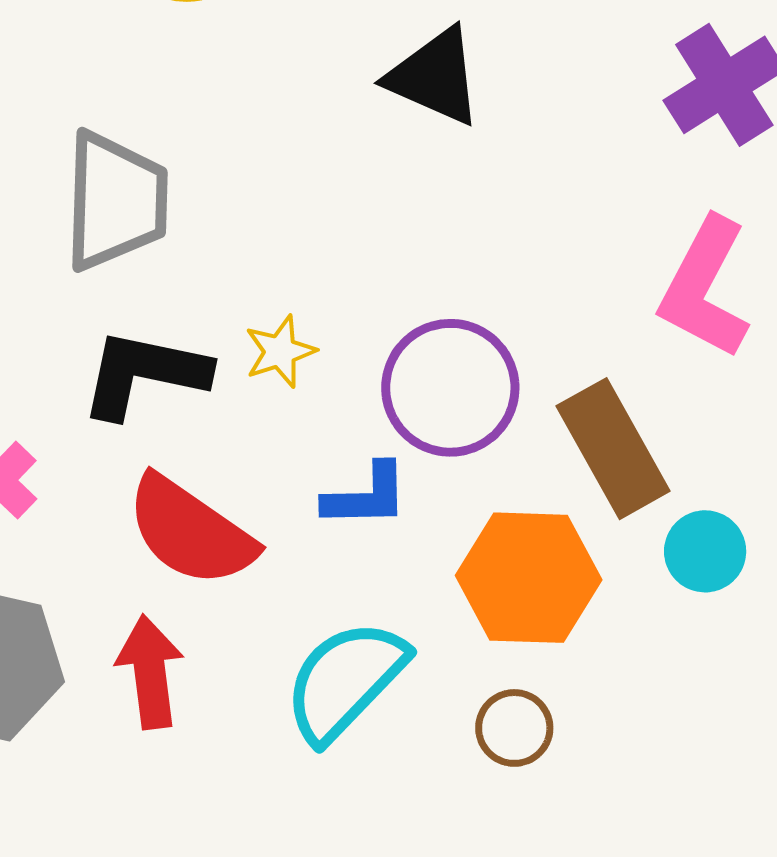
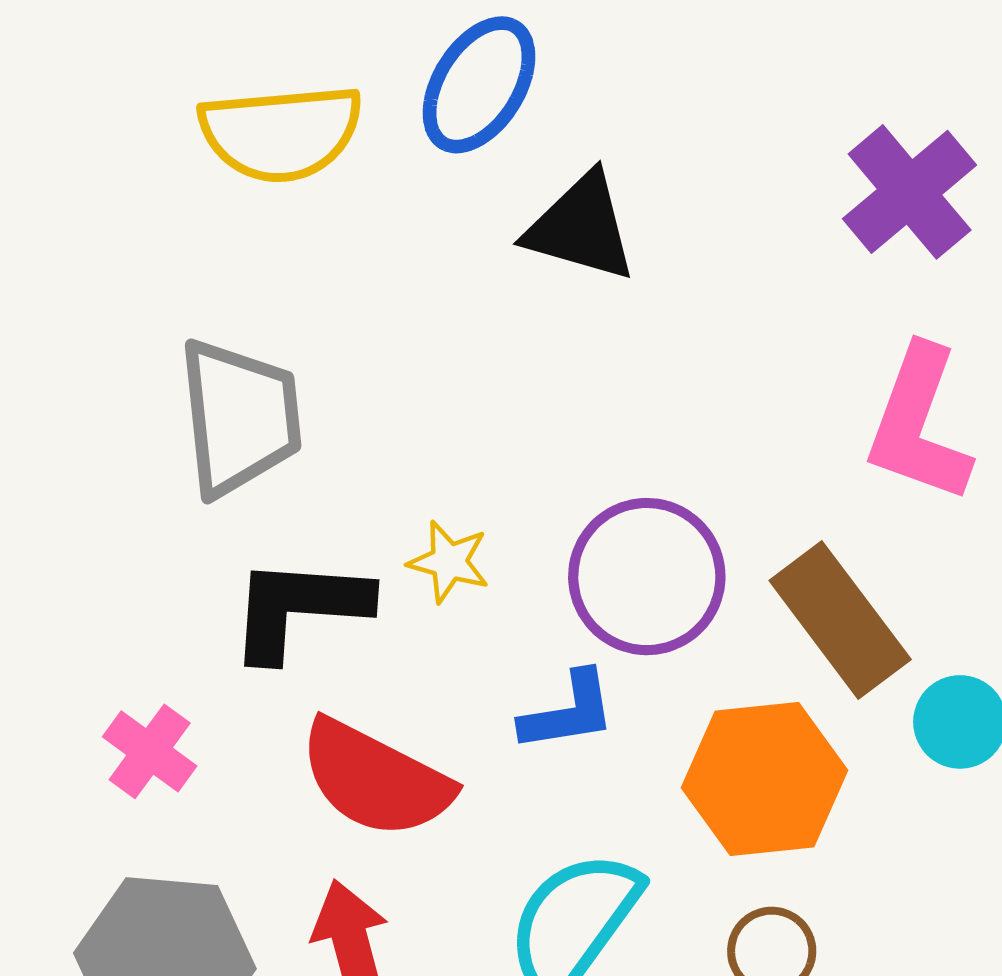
yellow star: (280, 351) -> (449, 562), turned -30

